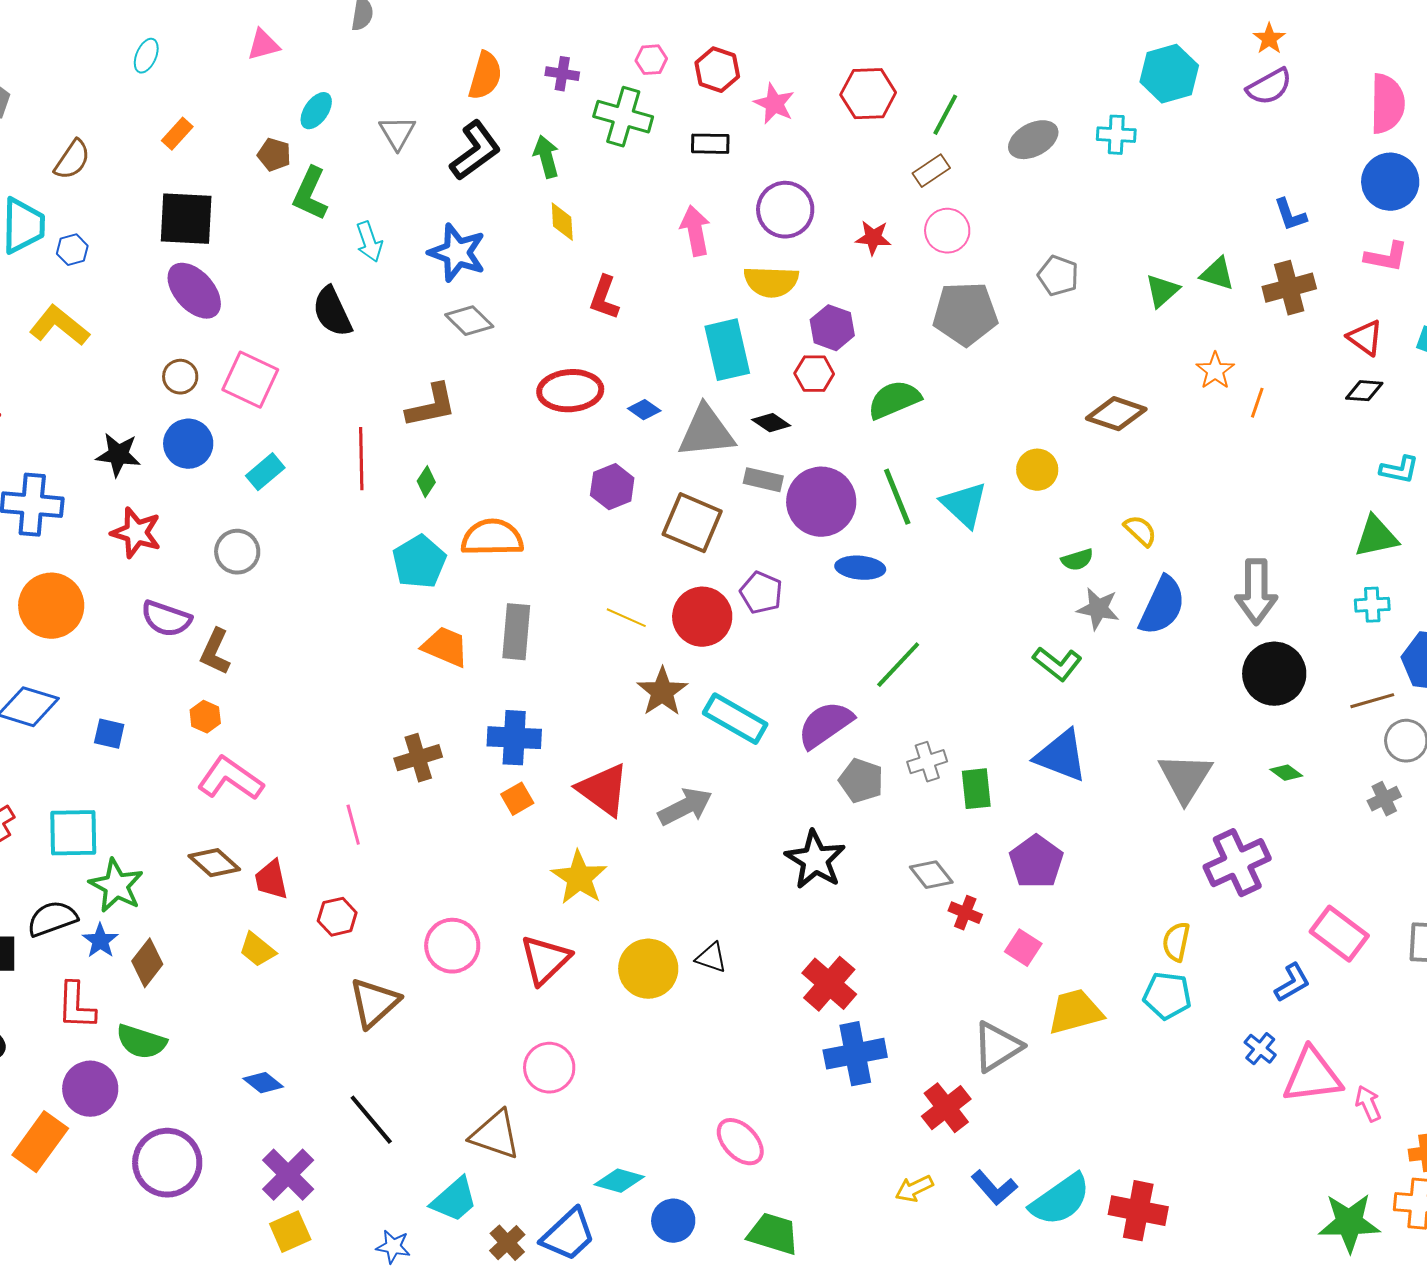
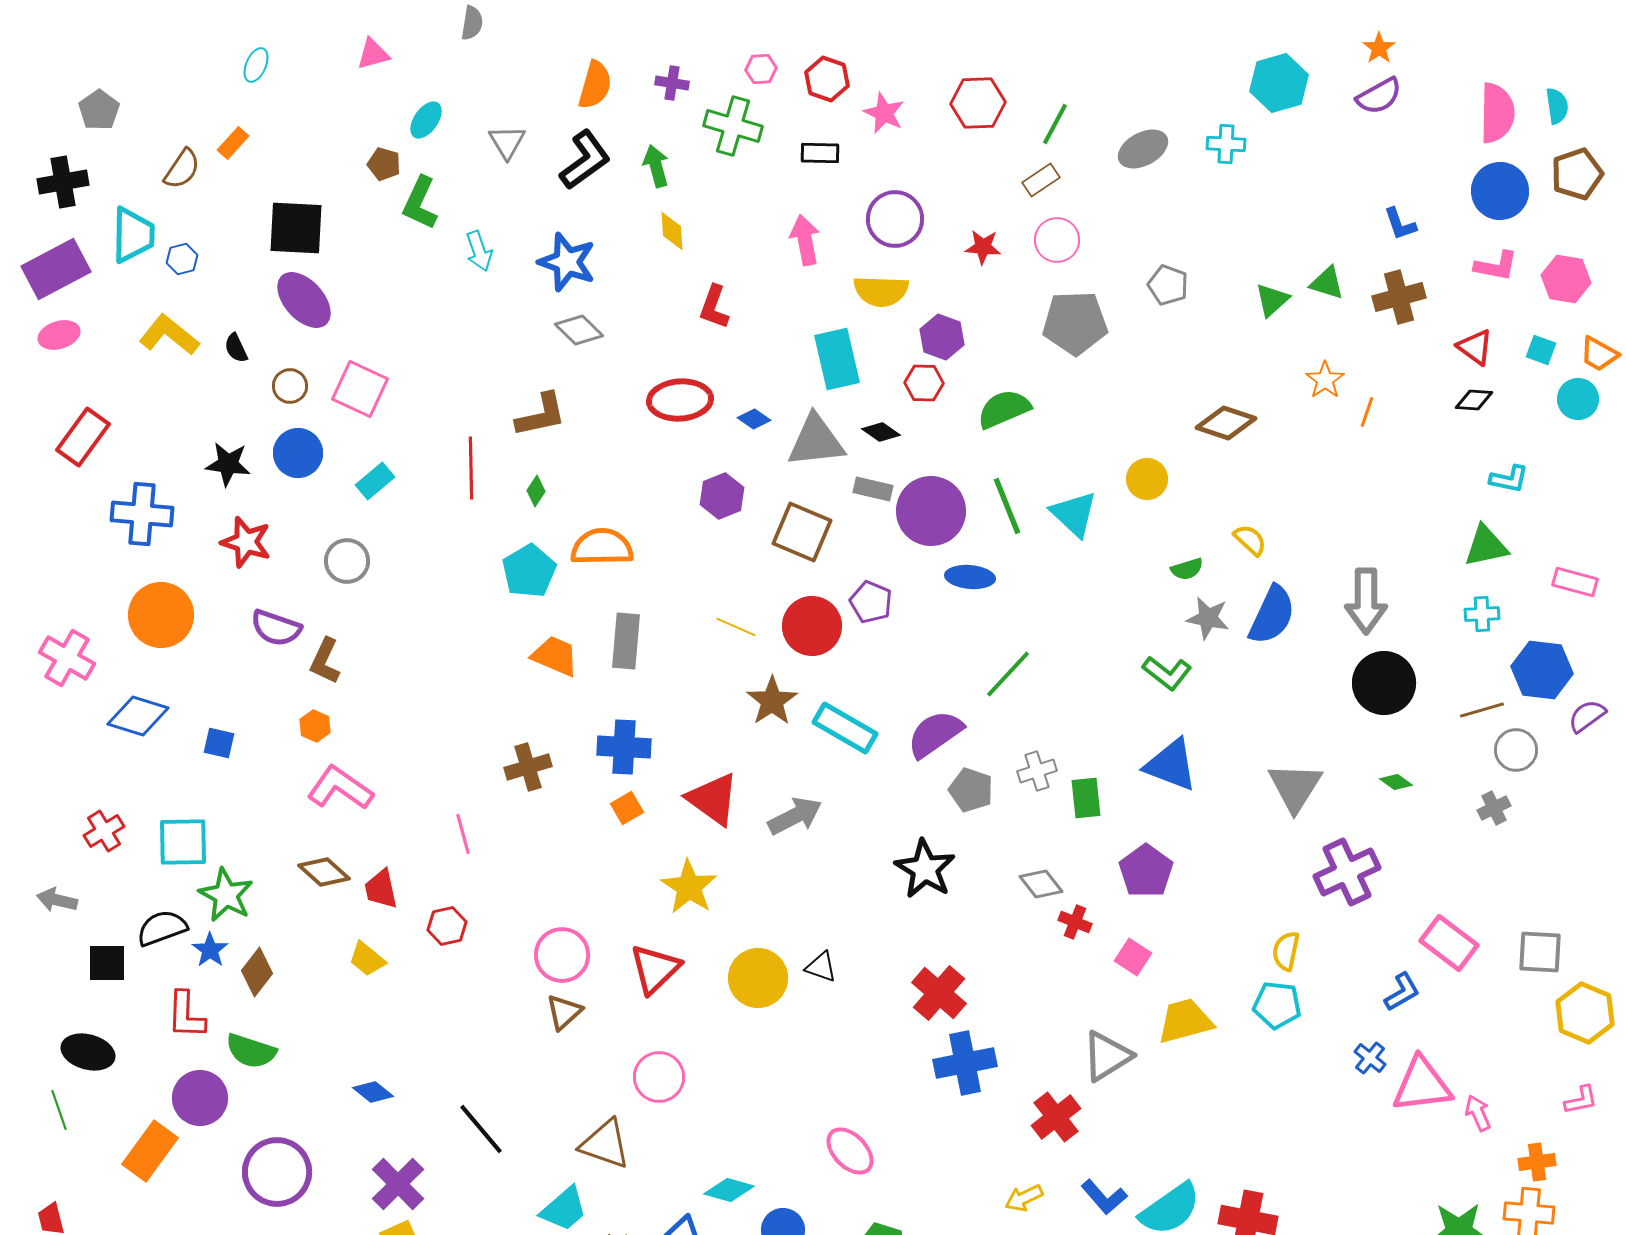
orange rectangle: (177, 134) -> (233, 143), moved
black semicircle: (332, 312) -> (236, 348), moved, size x0.6
brown triangle: (374, 1003) -> (564, 1012), moved, size x0.7

